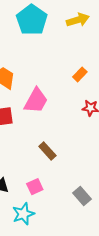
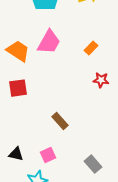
pink trapezoid: (36, 101) -> (49, 42), moved

